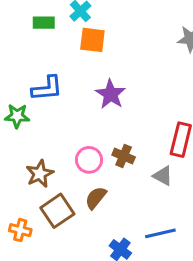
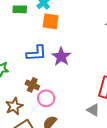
blue L-shape: (47, 88) -> (36, 53), moved
brown cross: (124, 156) -> (32, 85), moved

